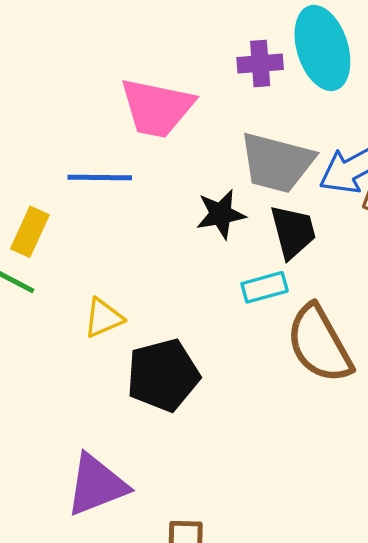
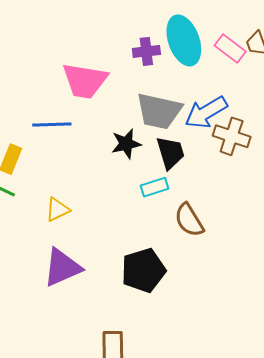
brown semicircle: (319, 344) -> (189, 220), size x0.7
black pentagon: (163, 375) -> (143, 270), moved
purple triangle: (96, 485) -> (62, 267), moved

